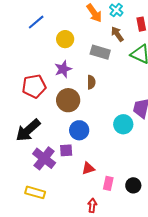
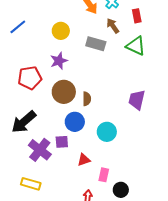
blue line: (36, 22) -> (18, 27), moved
brown semicircle: (91, 82) -> (87, 99), moved
cyan circle: (123, 124) -> (107, 132), moved
black circle: (133, 185) -> (121, 190), moved

